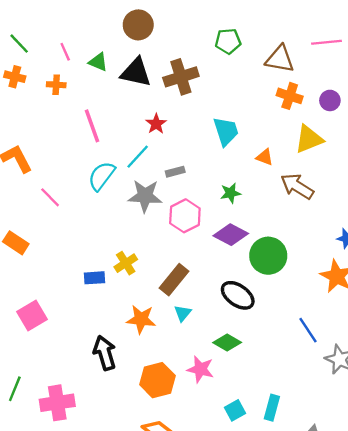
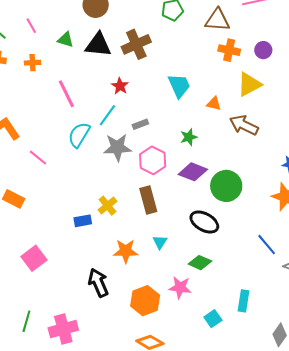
pink line: (65, 52) -> (31, 26), moved
brown rectangle: (174, 280) -> (148, 200), moved, turned -48
cyan rectangle: (272, 408) -> (244, 301), moved

